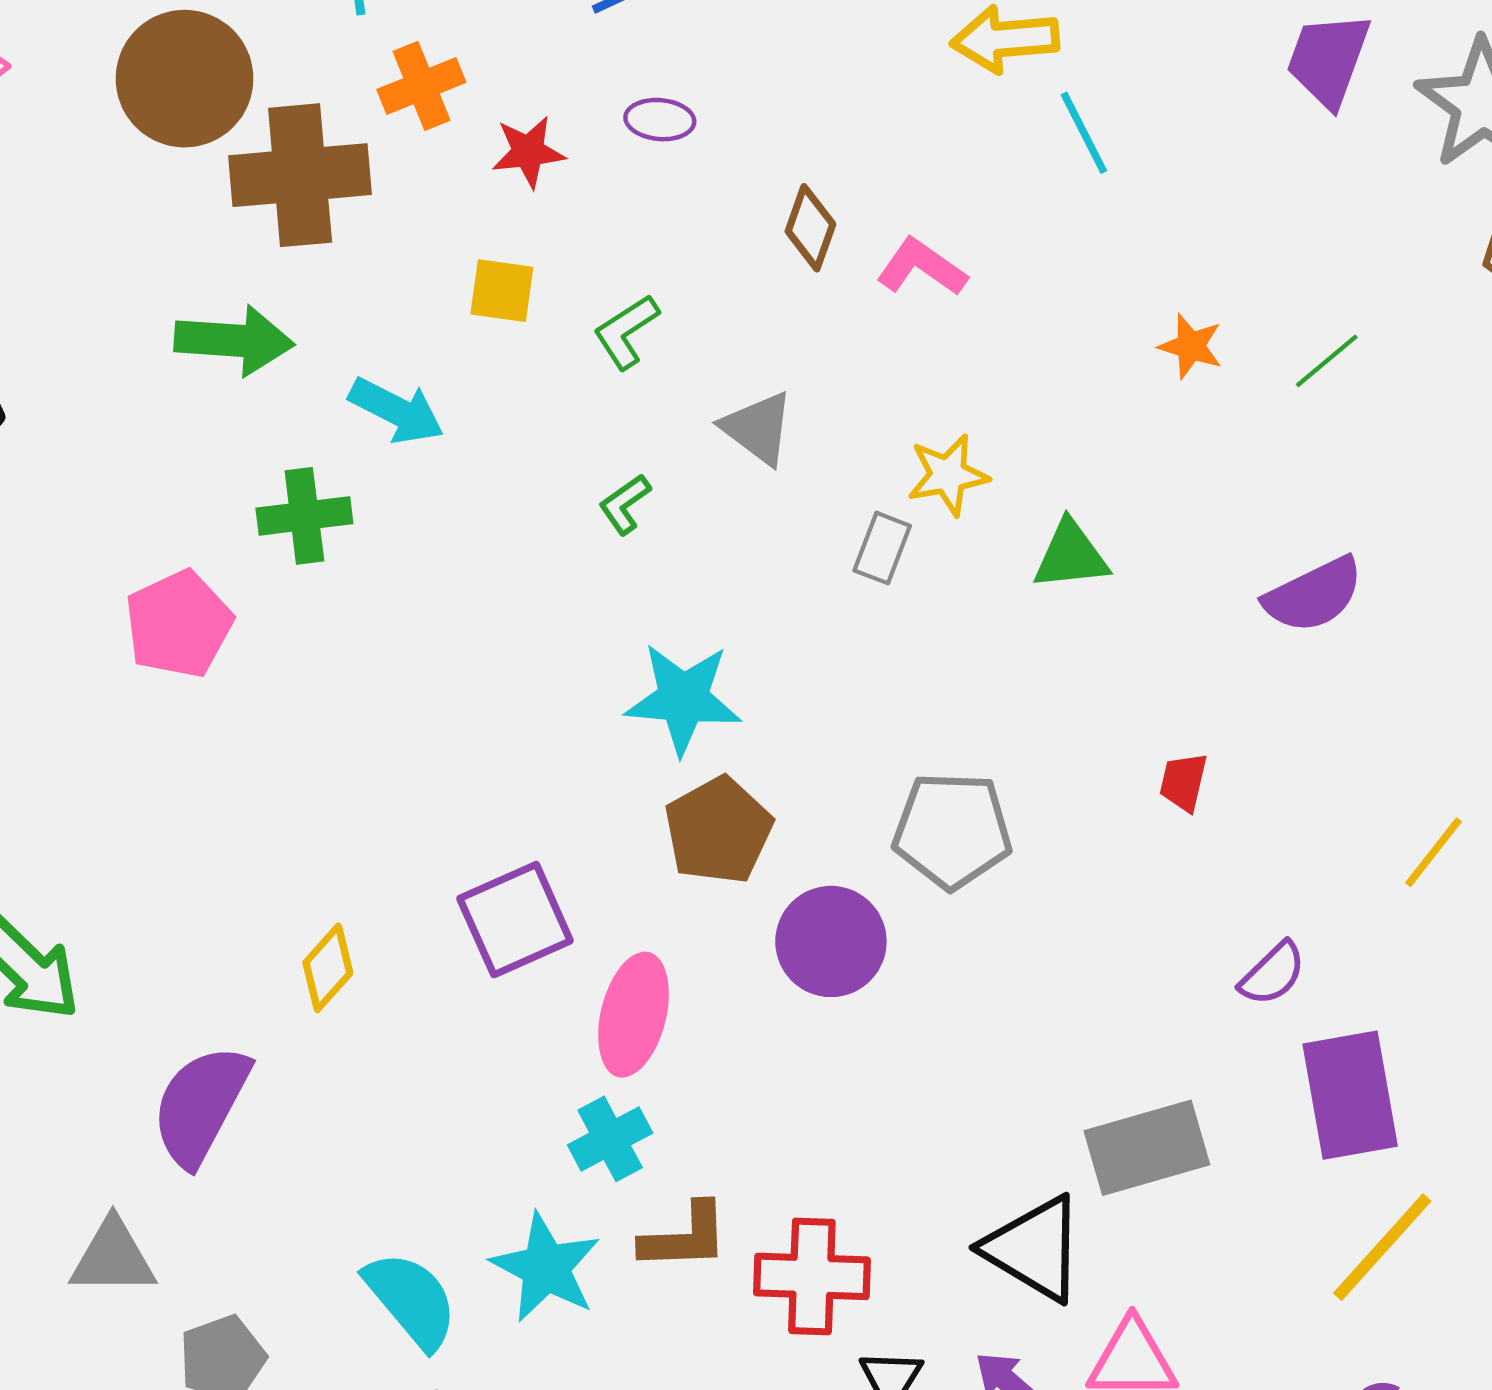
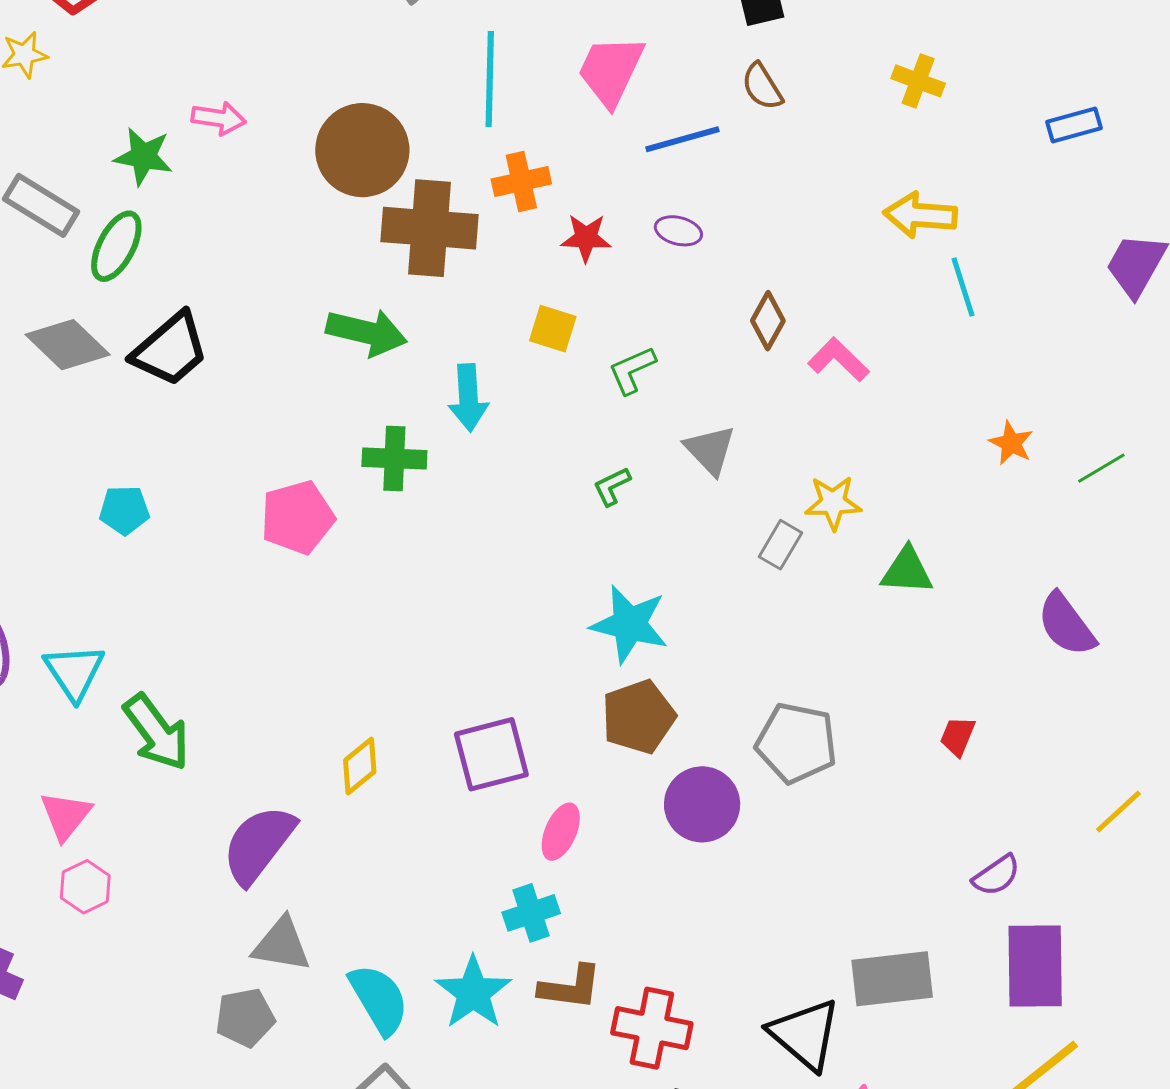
cyan arrow: (397, 411) -> (468, 398), turned 50
purple semicircle: (1314, 595) -> (1066, 624), turned 70
pink ellipse: (634, 1015) -> (561, 832), size x0.7
gray triangle: (113, 1257) -> (282, 945), moved

